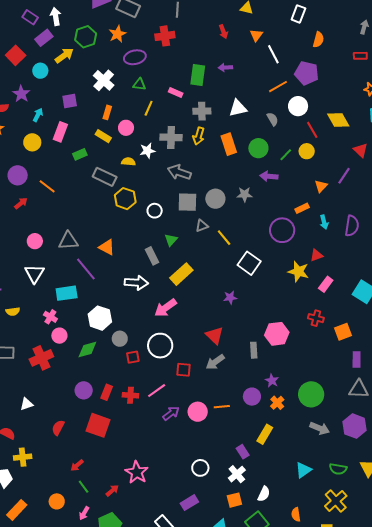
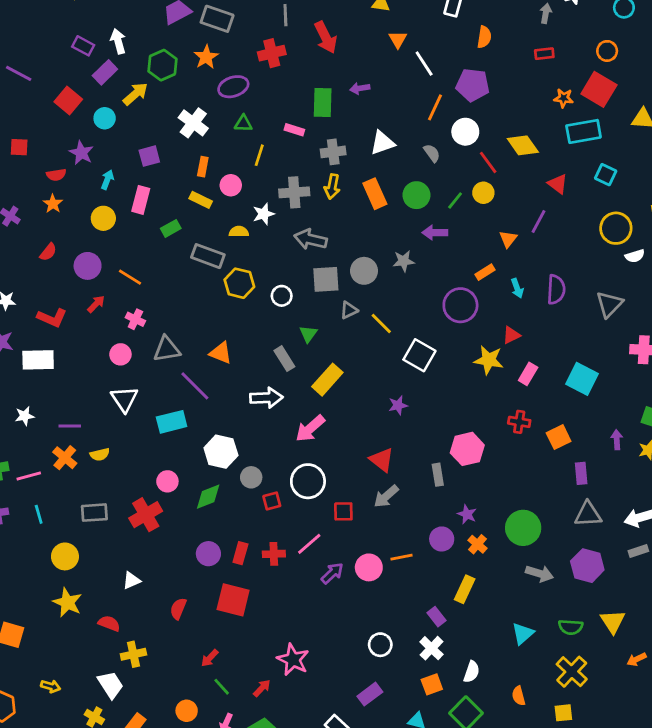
red arrow: (223, 32) -> (326, 37), moved, size x1.6
orange line: (278, 87) -> (435, 107), turned -30
pink cross: (50, 317) -> (135, 319), moved

